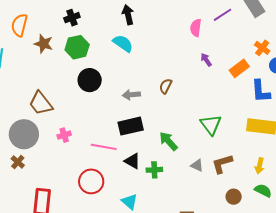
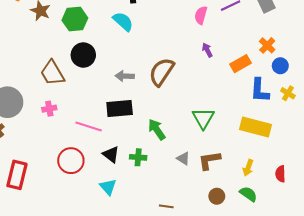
brown semicircle: (166, 86) -> (162, 72), size x1.8
brown trapezoid: (41, 103) -> (52, 73), moved
black triangle: (132, 161) -> (111, 154), moved

